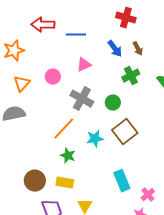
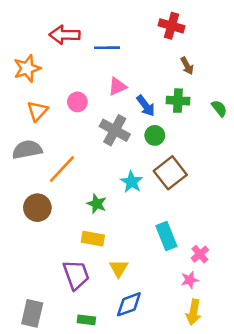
blue arrow: (115, 49) -> (146, 106), moved
green cross: (131, 76) -> (178, 101), turned 30
orange line: (64, 129) -> (62, 169), moved
cyan star: (95, 139) -> (132, 182), turned -30
brown circle: (35, 181) -> (37, 208), moved

